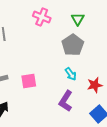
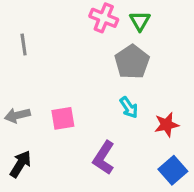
pink cross: (42, 17) -> (104, 18), moved
purple L-shape: (66, 101) -> (104, 158), moved

